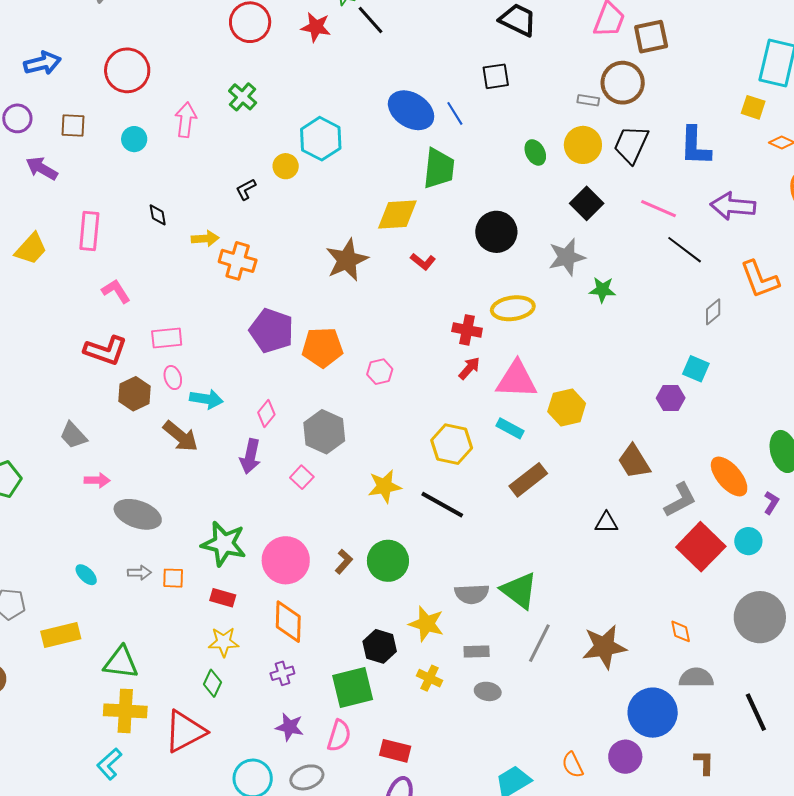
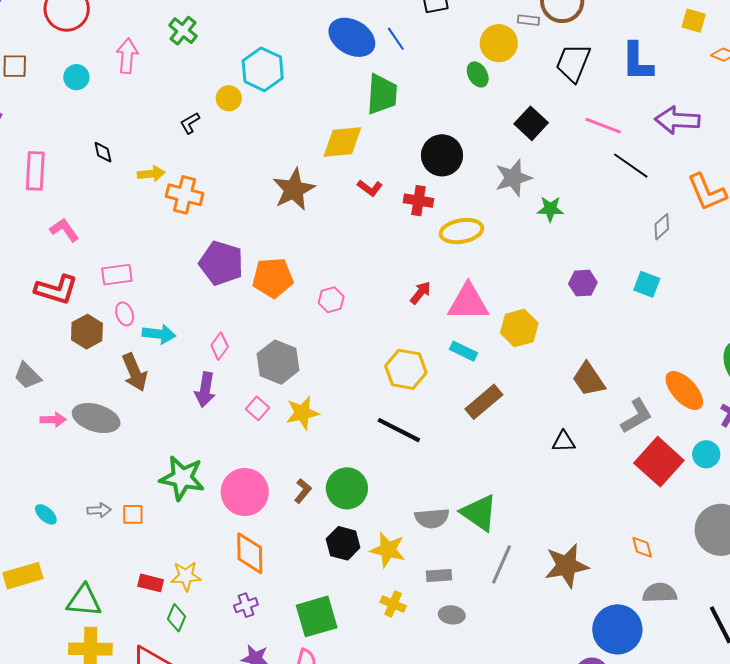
yellow circle: (583, 145) -> (499, 43), moved
red cross: (467, 330) -> (418, 201), moved
purple hexagon: (671, 398) -> (583, 283), moved
brown arrow: (181, 436) -> (135, 372), turned 30
yellow star: (384, 486) -> (302, 413), moved
gray ellipse: (138, 514) -> (96, 418), moved
red rectangle: (223, 598) -> (151, 583), moved
black hexagon: (380, 646) -> (343, 543), moved

